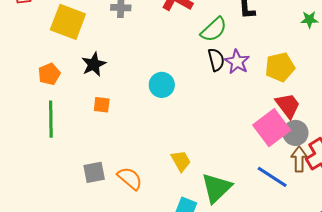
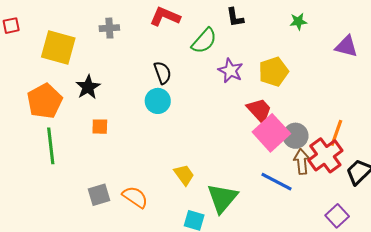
black semicircle: (216, 60) -> (162, 73), moved
orange pentagon: (49, 74) -> (45, 101), size x1.6
red trapezoid: (288, 106) -> (259, 110), moved

